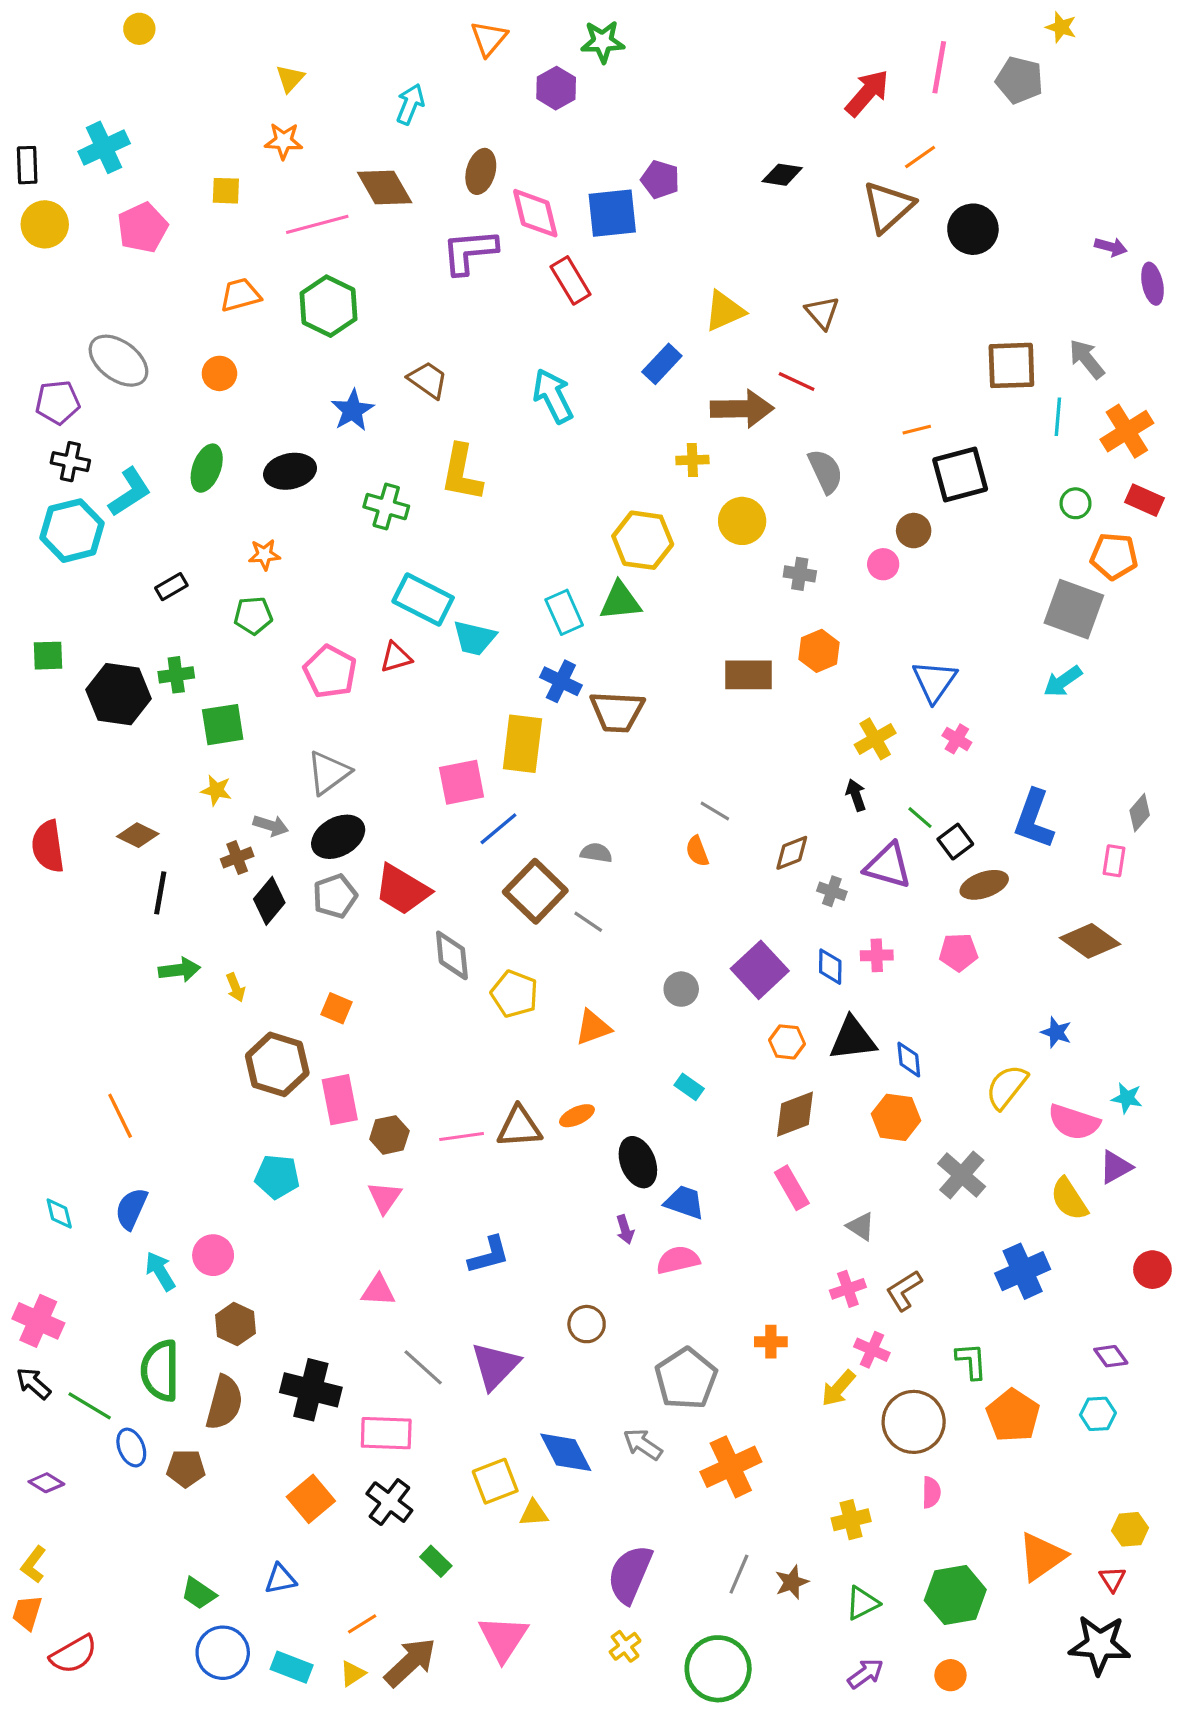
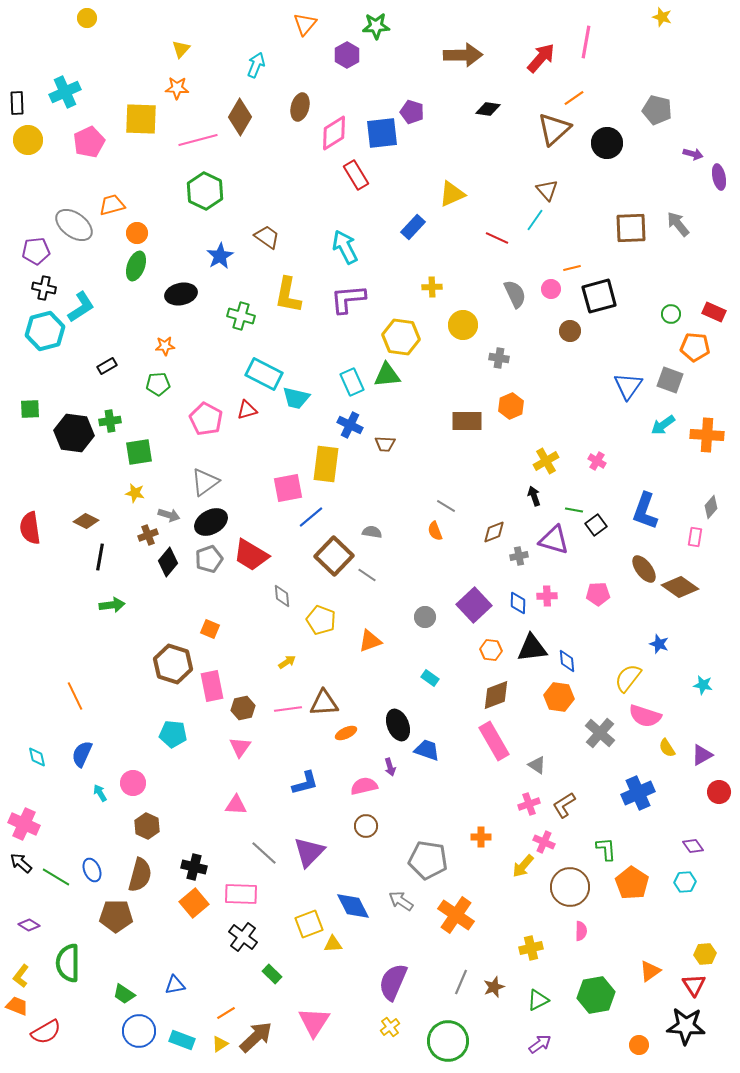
gray pentagon: (1019, 80) -> (657, 110), moved
brown diamond: (385, 187) -> (240, 117), turned 60
yellow square: (226, 191) -> (141, 119), size x1.8
pink diamond: (535, 213) -> (334, 133), turned 72
purple L-shape: (470, 252) -> (348, 299), moved
orange trapezoid: (240, 295) -> (112, 205), moved
brown triangle: (822, 313) -> (547, 190), moved
brown arrow: (742, 409) -> (463, 55), moved
cyan line: (1058, 417) -> (535, 220), moved, turned 30
orange cross: (1127, 431) -> (707, 435), moved, turned 36
green ellipse: (207, 468) -> (136, 266), moved
pink circle: (883, 564) -> (551, 289), moved
gray square: (1074, 609) -> (670, 380), size x0.7
blue triangle: (934, 681) -> (628, 386), moved
brown trapezoid: (617, 712) -> (385, 444), size x0.6
green line: (920, 818) -> (574, 510), turned -30
brown ellipse: (984, 885) -> (644, 569), moved, turned 72
gray cross: (832, 891) -> (519, 556), turned -30
gray diamond: (452, 955) -> (282, 596), size x0.7
yellow arrow: (236, 987) -> (287, 662), moved, turned -102
orange ellipse: (577, 1116) -> (346, 733), moved
pink semicircle: (1074, 1122) -> (645, 716), moved
purple triangle: (1116, 1167) -> (702, 755), moved
pink rectangle: (792, 1188) -> (494, 741), size x1.4
yellow semicircle: (1069, 1199) -> (667, 748), size x0.7
pink semicircle: (678, 1260) -> (364, 786), moved
cyan arrow: (160, 1271) -> (100, 793), size x0.7
green semicircle: (160, 1371) -> (68, 963), moved
gray pentagon: (686, 1379) -> (428, 860), turned -30
black cross: (311, 1390) -> (194, 867), size x0.7
blue ellipse: (131, 1448) -> (92, 870), moved
orange cross: (731, 1467) -> (456, 915), turned -30
brown pentagon: (186, 1468) -> (116, 916), size x1.4
orange square: (311, 1499) -> (194, 903), moved
orange triangle: (1042, 1557) -> (650, 971), size x0.7
red triangle: (1112, 1579) -> (694, 985), size x1.4
orange trapezoid: (27, 1613) -> (17, 1006), turned 95
orange circle: (950, 1675) -> (639, 1045), moved

